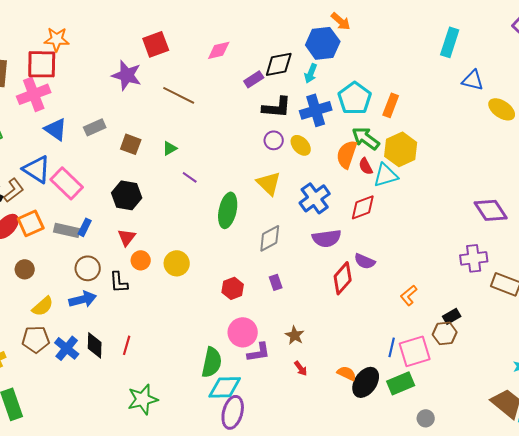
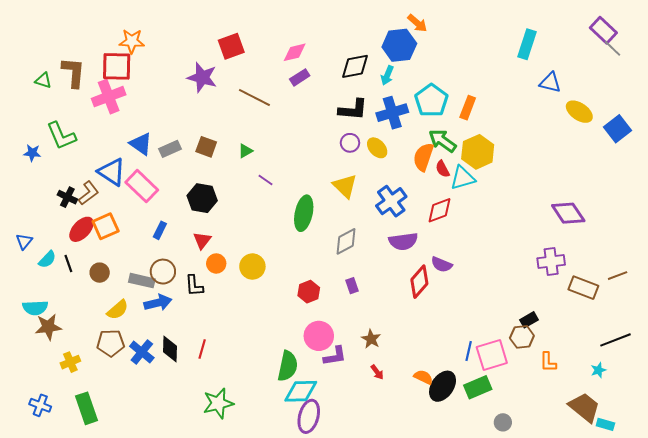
purple rectangle: (254, 79) -> (300, 77), moved
gray rectangle: (95, 127) -> (170, 149), moved
blue triangle: (56, 129) -> (141, 144), moved
gray rectangle: (67, 230) -> (142, 281), moved
orange L-shape: (409, 295) -> (548, 362), moved, turned -50

